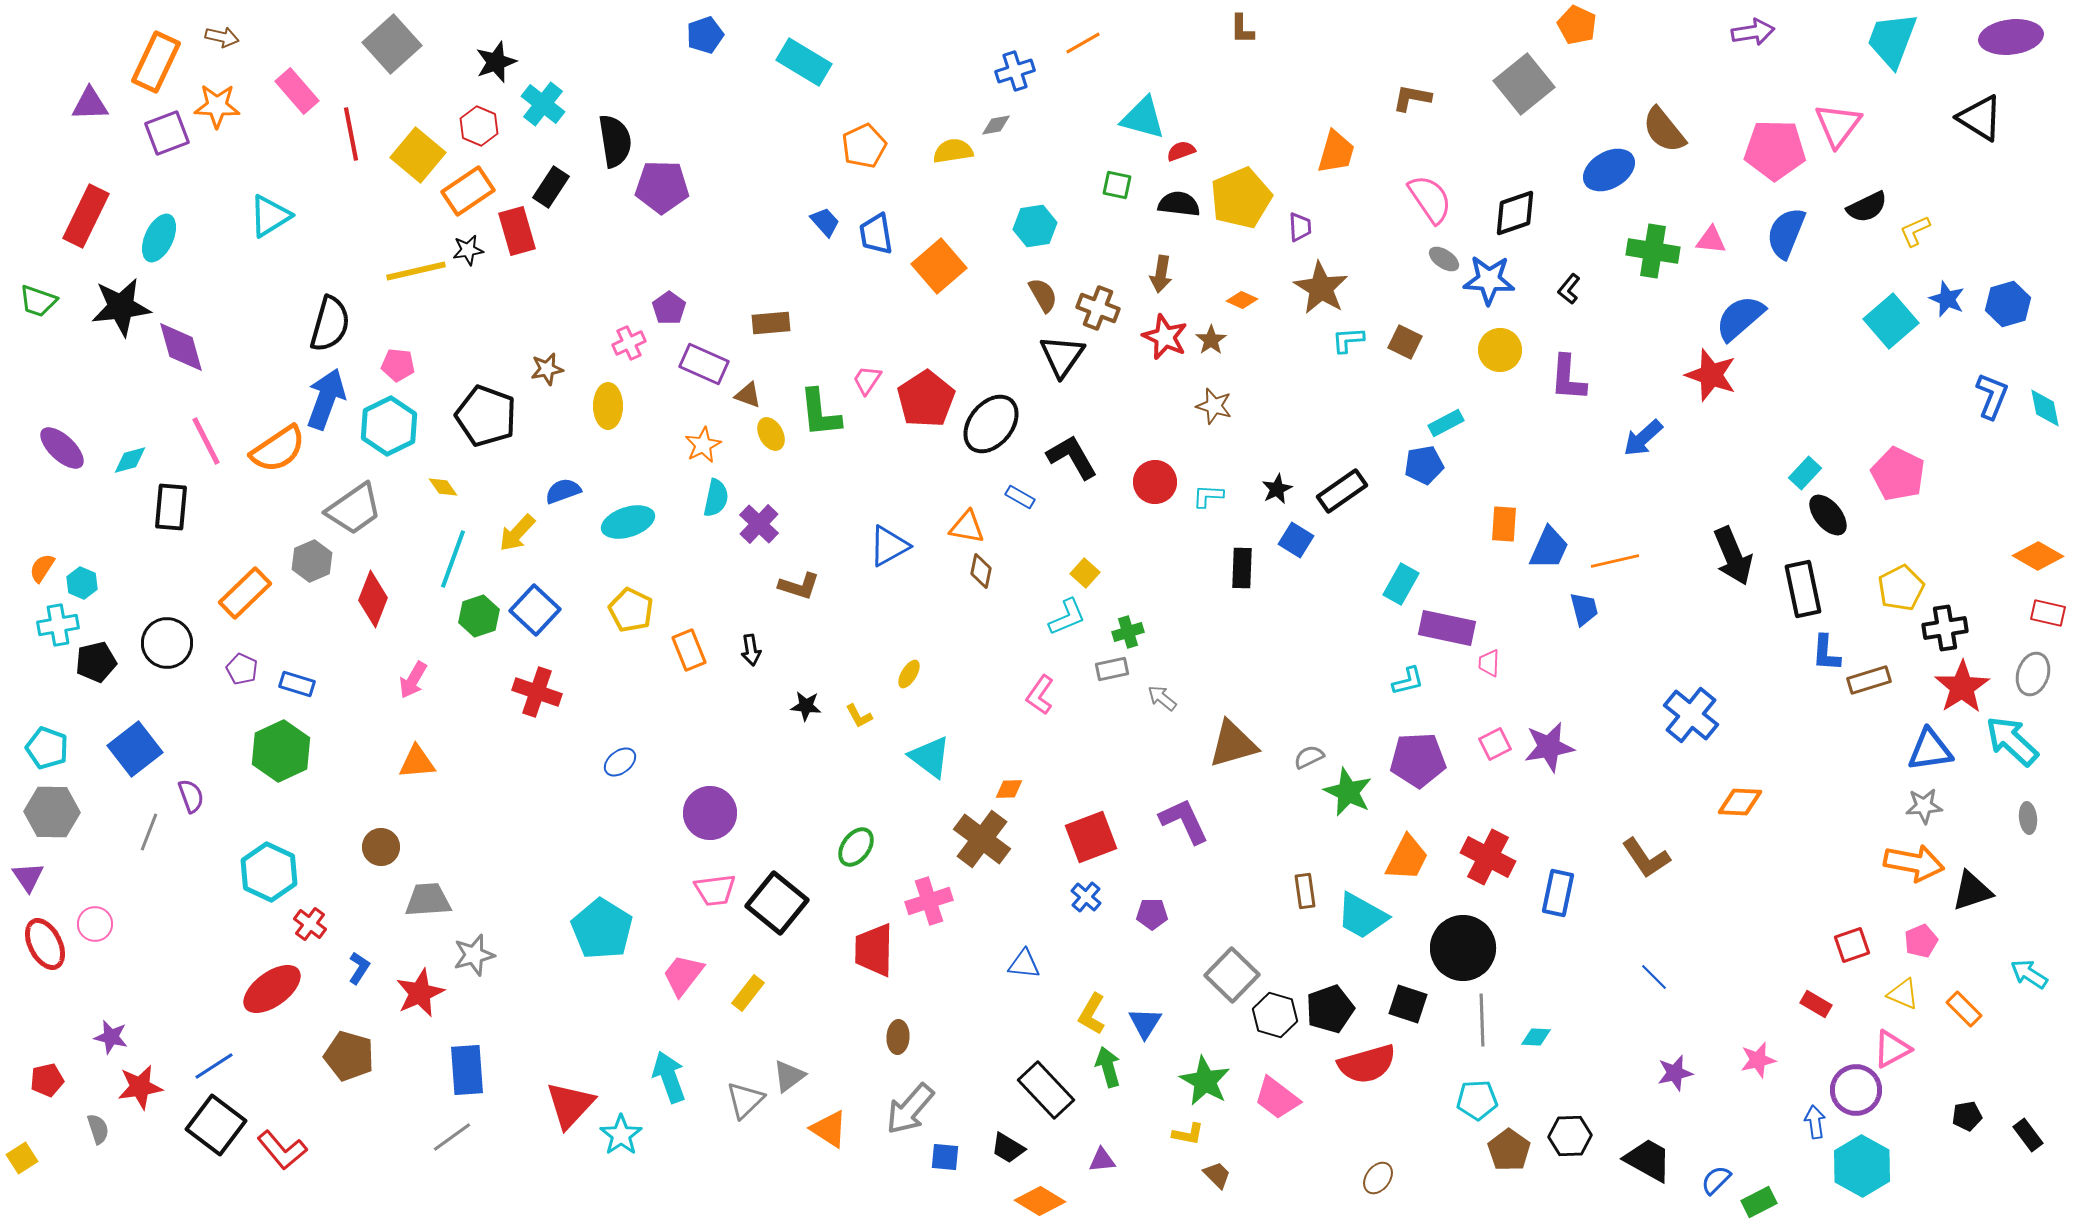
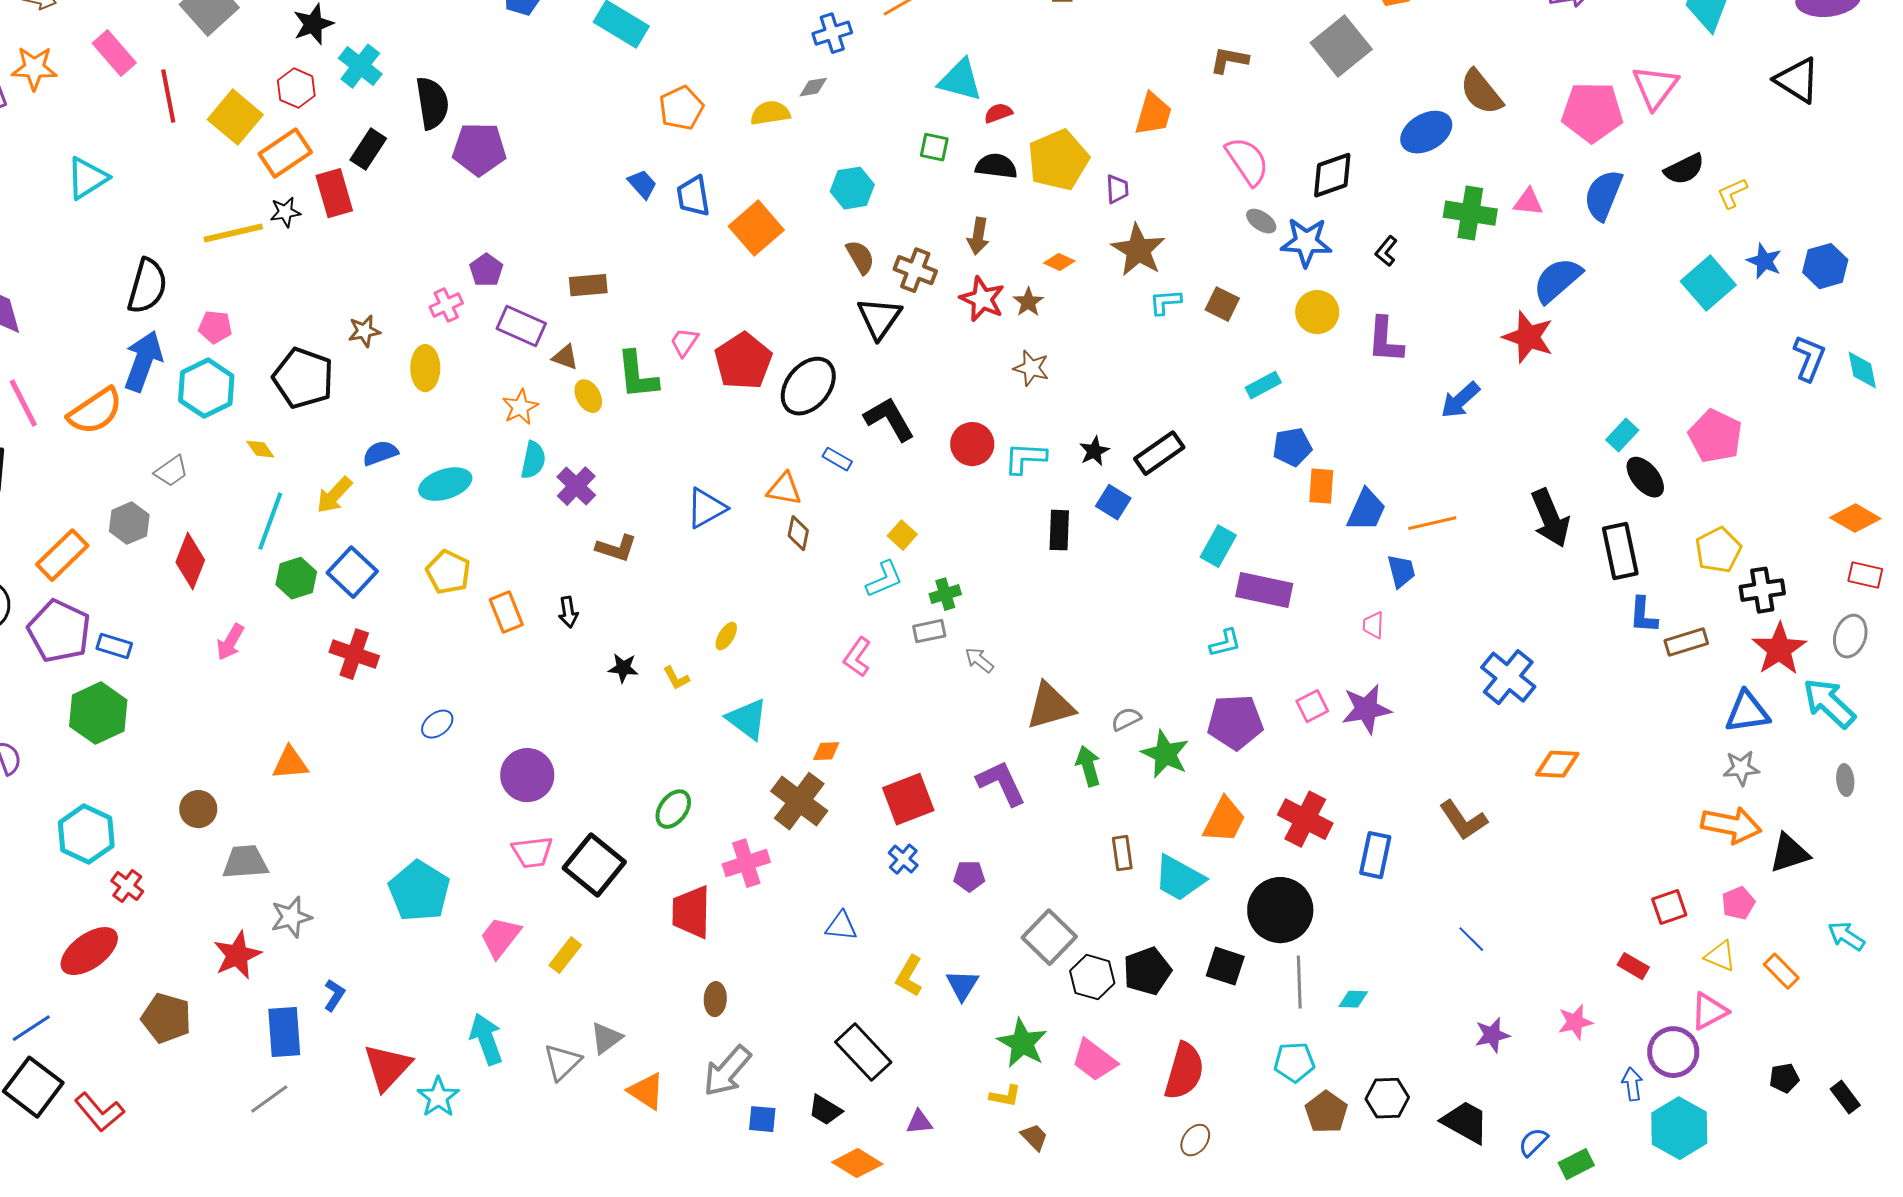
blue pentagon: (1424, 465) -> (1292, 447), moved
cyan L-shape: (1208, 496) -> (1025, 458), size x1.4
gray trapezoid: (354, 509) -> (171, 471), size x0.6
pink trapezoid: (1489, 663) -> (1373, 625), moved
purple pentagon: (242, 669) -> (59, 631), size x2.0
orange triangle: (417, 762) -> (290, 763), moved
blue L-shape: (359, 968) -> (334, 995), moved
red semicircle: (1367, 1064) -> (1184, 1071), moved, turned -58
green arrow: (1108, 1067) -> (1088, 766), moved

